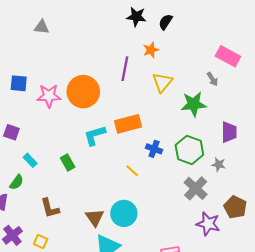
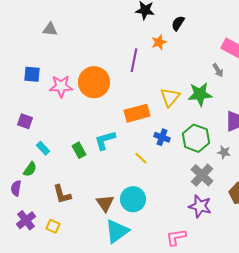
black semicircle: (165, 22) -> (178, 23), moved
gray triangle: (42, 27) -> (50, 29), moved
yellow triangle: (162, 82) -> (170, 97), moved
cyan L-shape: (95, 135) -> (105, 140), moved
purple star: (208, 224) -> (200, 206), moved

